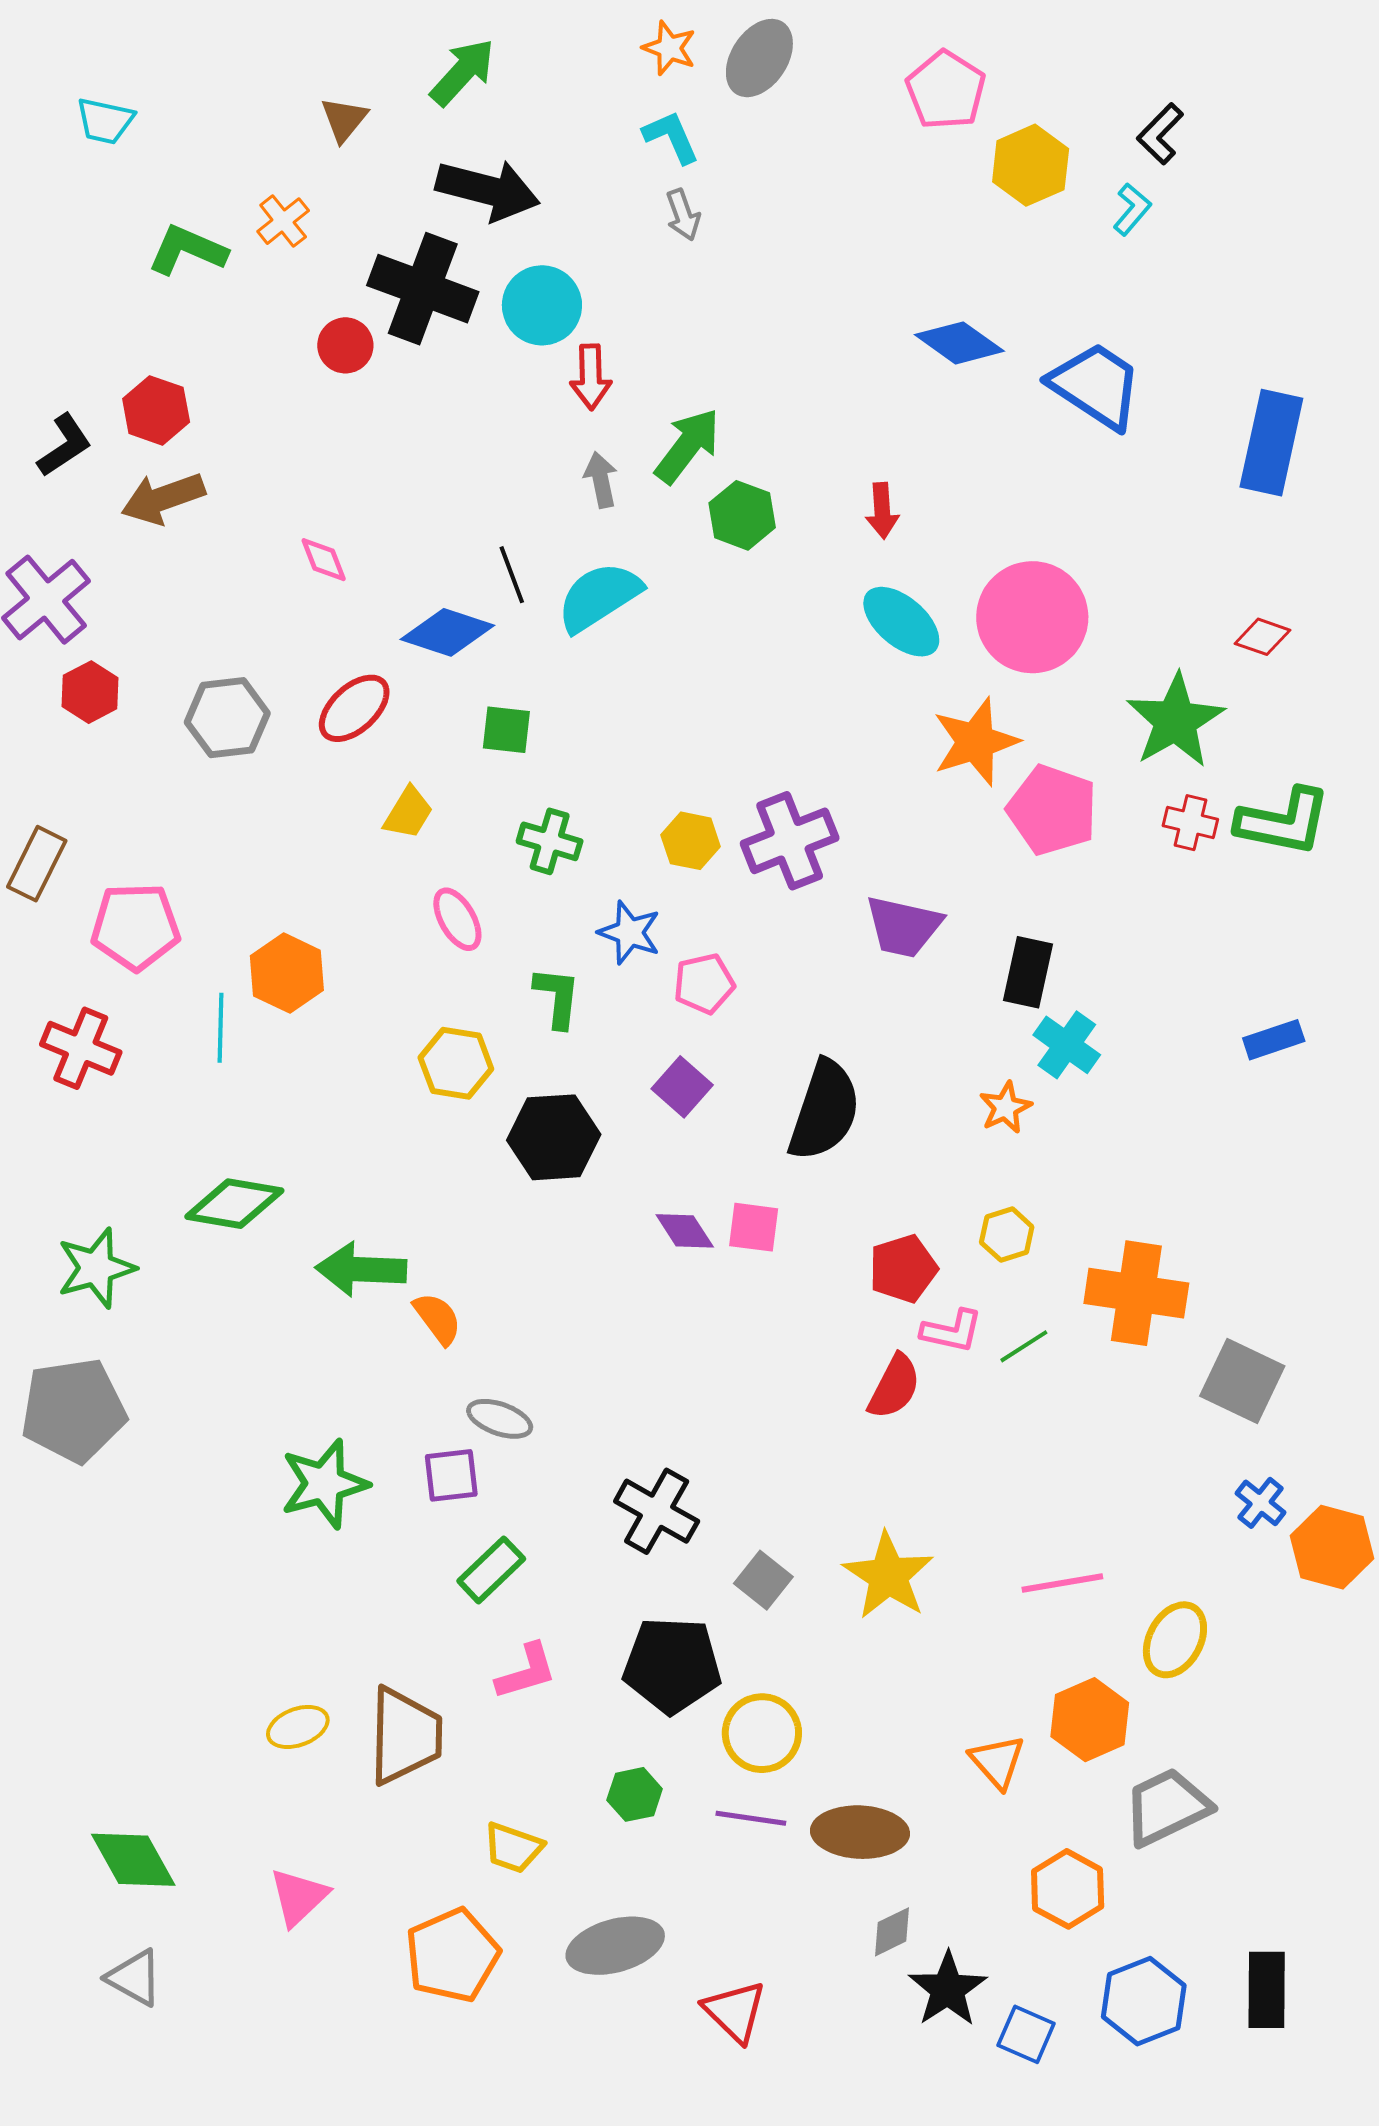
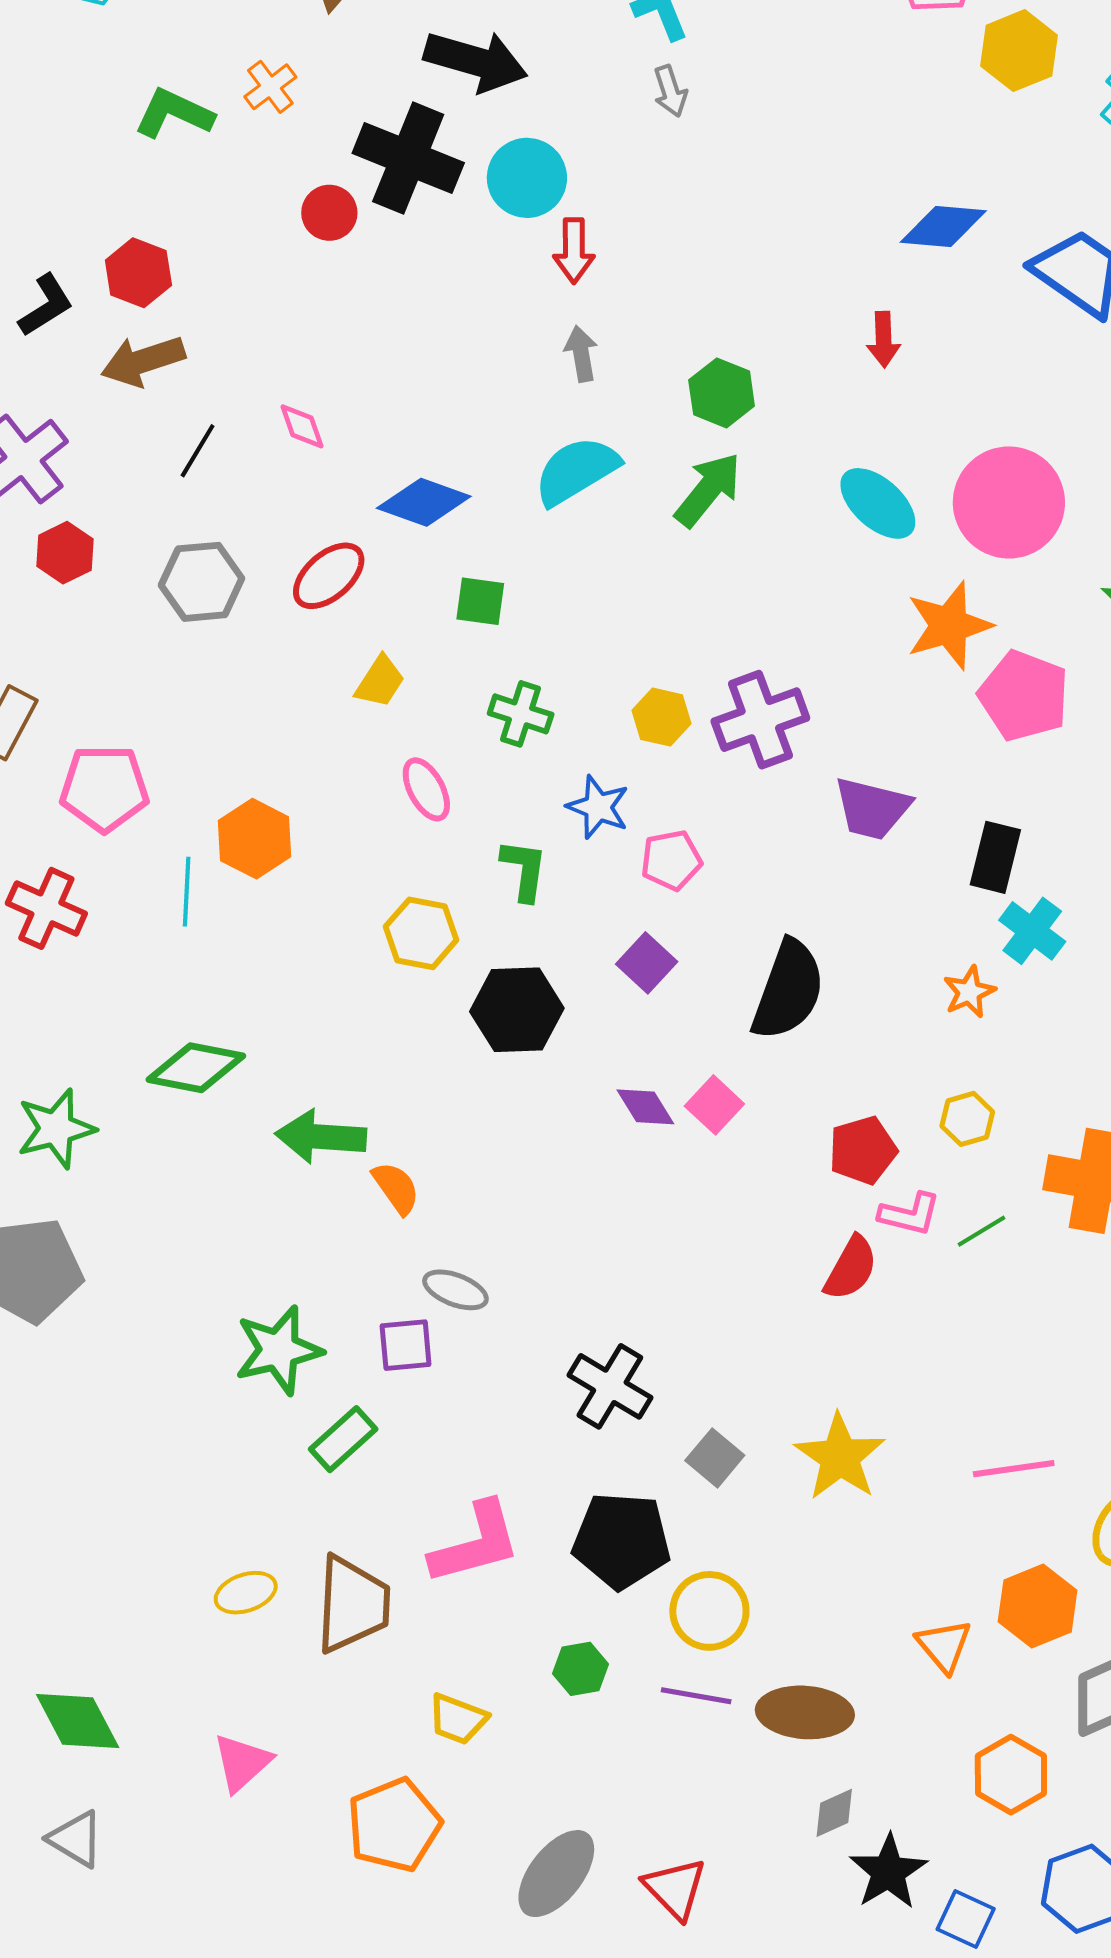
blue diamond: (959, 343) -> (943, 226), turned -32
green arrow: (687, 446) -> (708, 490), moved
red arrow: (882, 511) -> (883, 339), moved
black line: (512, 575) -> (198, 451), moved, turned 50
pink square: (754, 1227) -> (714, 1105), turned 34
green rectangle: (491, 1570) -> (343, 1439), moved
pink L-shape: (526, 1672) -> (475, 1543), size x1.5
gray ellipse: (615, 1946) -> (556, 1874), moved, turned -38

